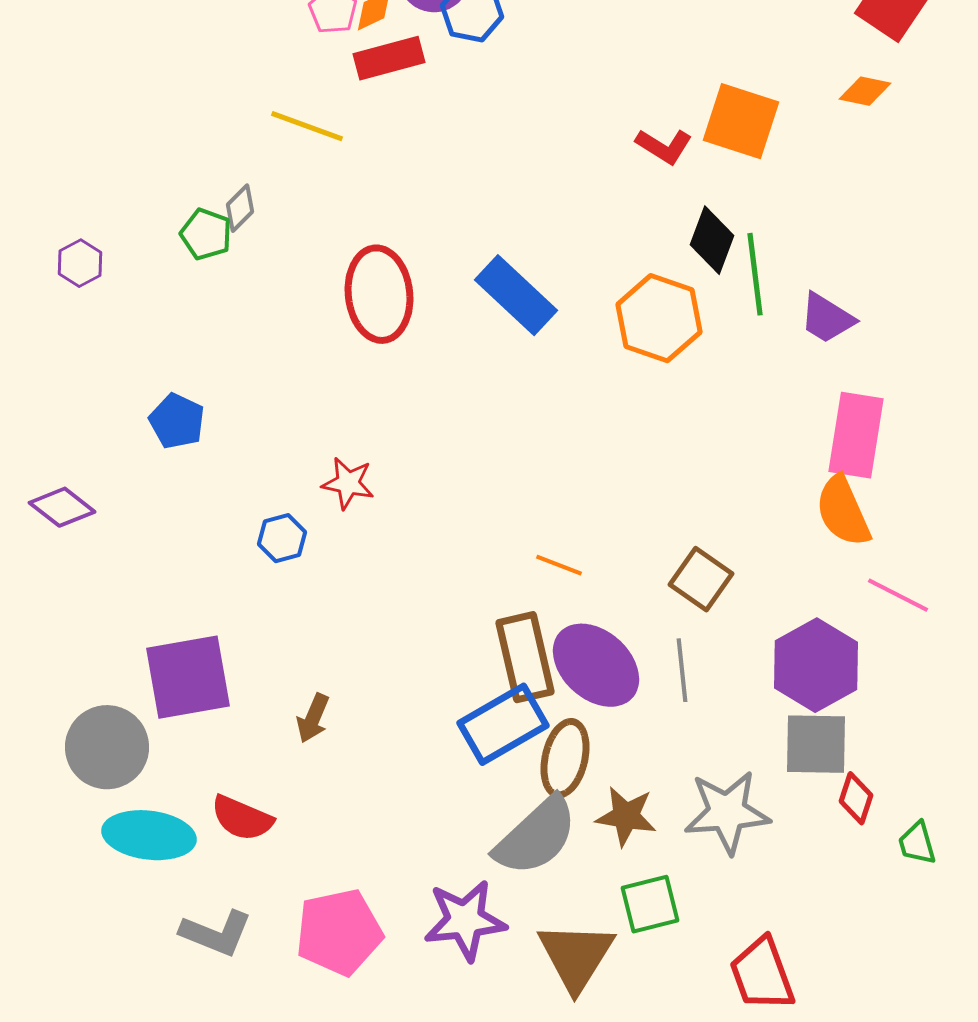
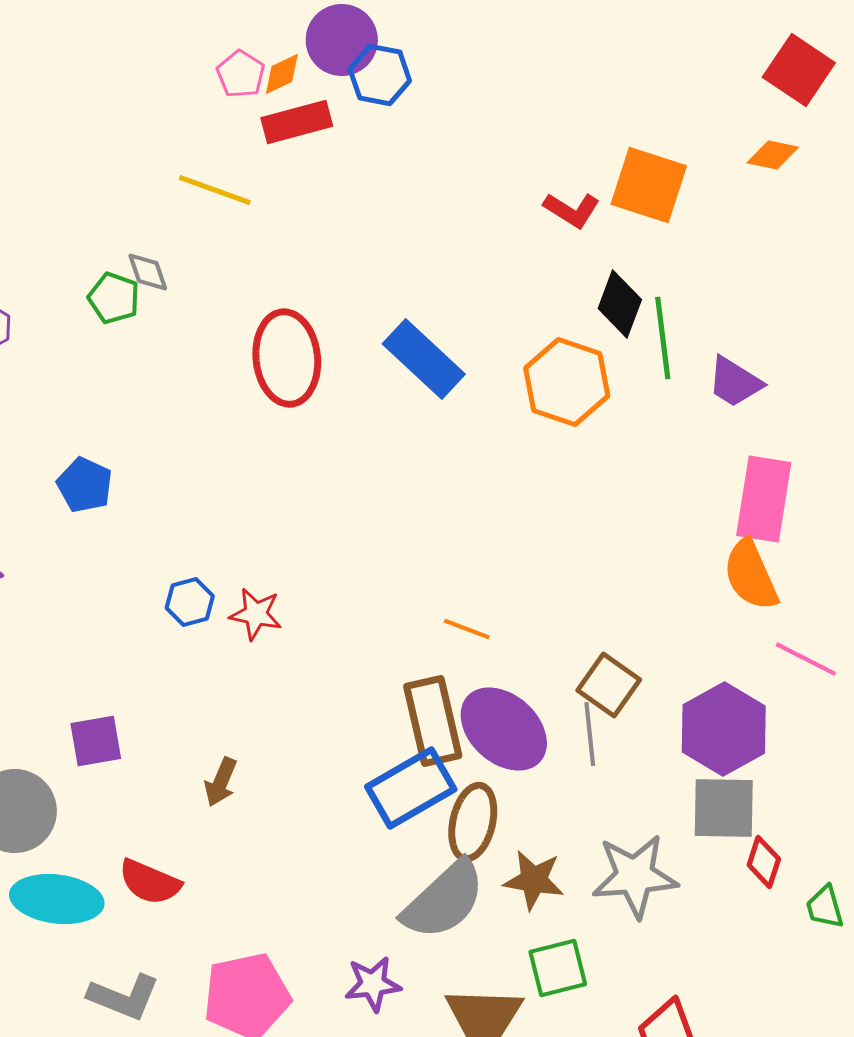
gray diamond: (240, 208) -> (148, 272), turned -63
red star: (348, 483) -> (256, 614), moved
brown square: (701, 579) -> (609, 685), moved
purple square: (188, 677) -> (96, 741), size x0.6
purple star: (465, 920) -> (373, 984), size x0.7

